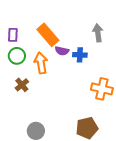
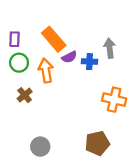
gray arrow: (98, 33) -> (110, 48), moved
purple semicircle: (62, 51) -> (69, 57), turned -40

